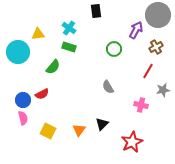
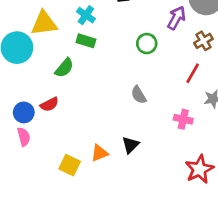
yellow triangle: (38, 34) -> (44, 23), size x1.5
orange triangle: (79, 130) -> (99, 153), turned 32
yellow square: (48, 131) -> (70, 165), moved
red star: (132, 142) -> (199, 169), moved

